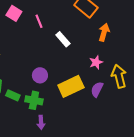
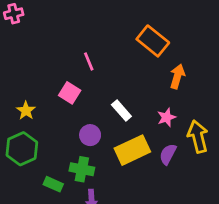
pink square: (14, 13) -> (70, 93), moved
white rectangle: (63, 39) -> (121, 111), moved
green rectangle: (13, 95) -> (53, 184), moved

